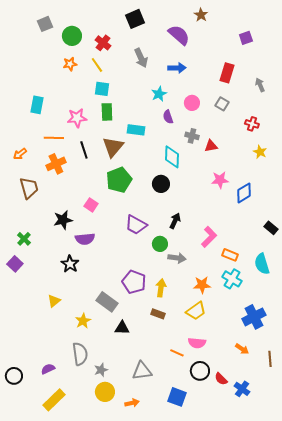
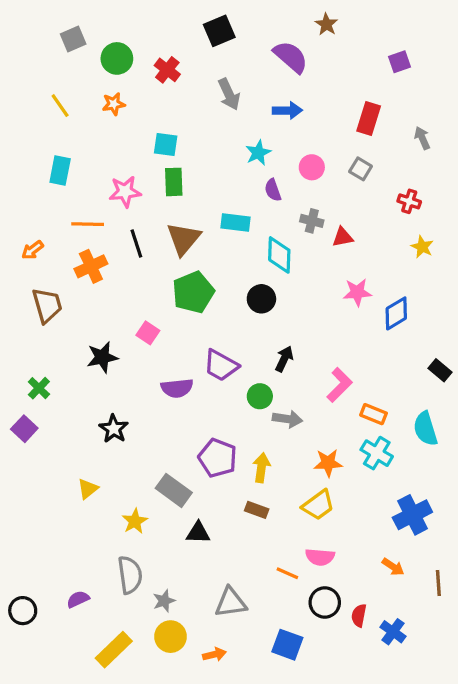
yellow line: (97, 65) -> (60, 106), moved
cyan rectangle: (136, 130) -> (235, 222), moved
purple semicircle: (85, 239) -> (177, 388), moved
red semicircle: (221, 379) -> (359, 615), turned 56
yellow rectangle: (54, 400) -> (114, 650), moved

